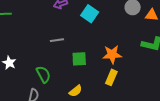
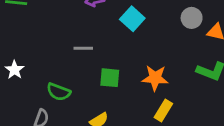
green semicircle: (43, 74) -> (59, 92), turned 132
yellow rectangle: (111, 77) -> (163, 111), moved

